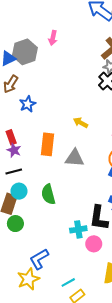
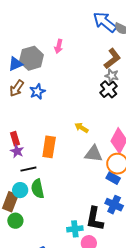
blue star: (28, 104) -> (37, 92), moved
gray triangle: (75, 158) -> (94, 154), moved
black line: (14, 171) -> (28, 169), moved
green semicircle: (48, 194) -> (38, 189), moved

